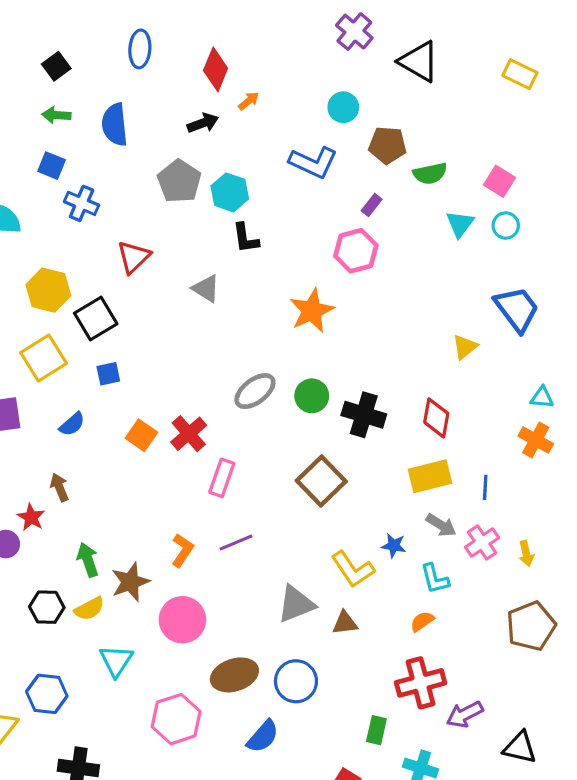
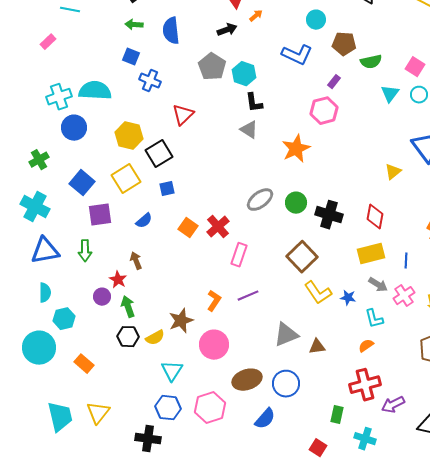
gray triangle: (206, 289) -> (249, 130), moved
green arrow: (88, 560) -> (128, 307), moved
yellow L-shape: (353, 569) -> (318, 293), moved
blue hexagon: (47, 694) -> (168, 408), moved

